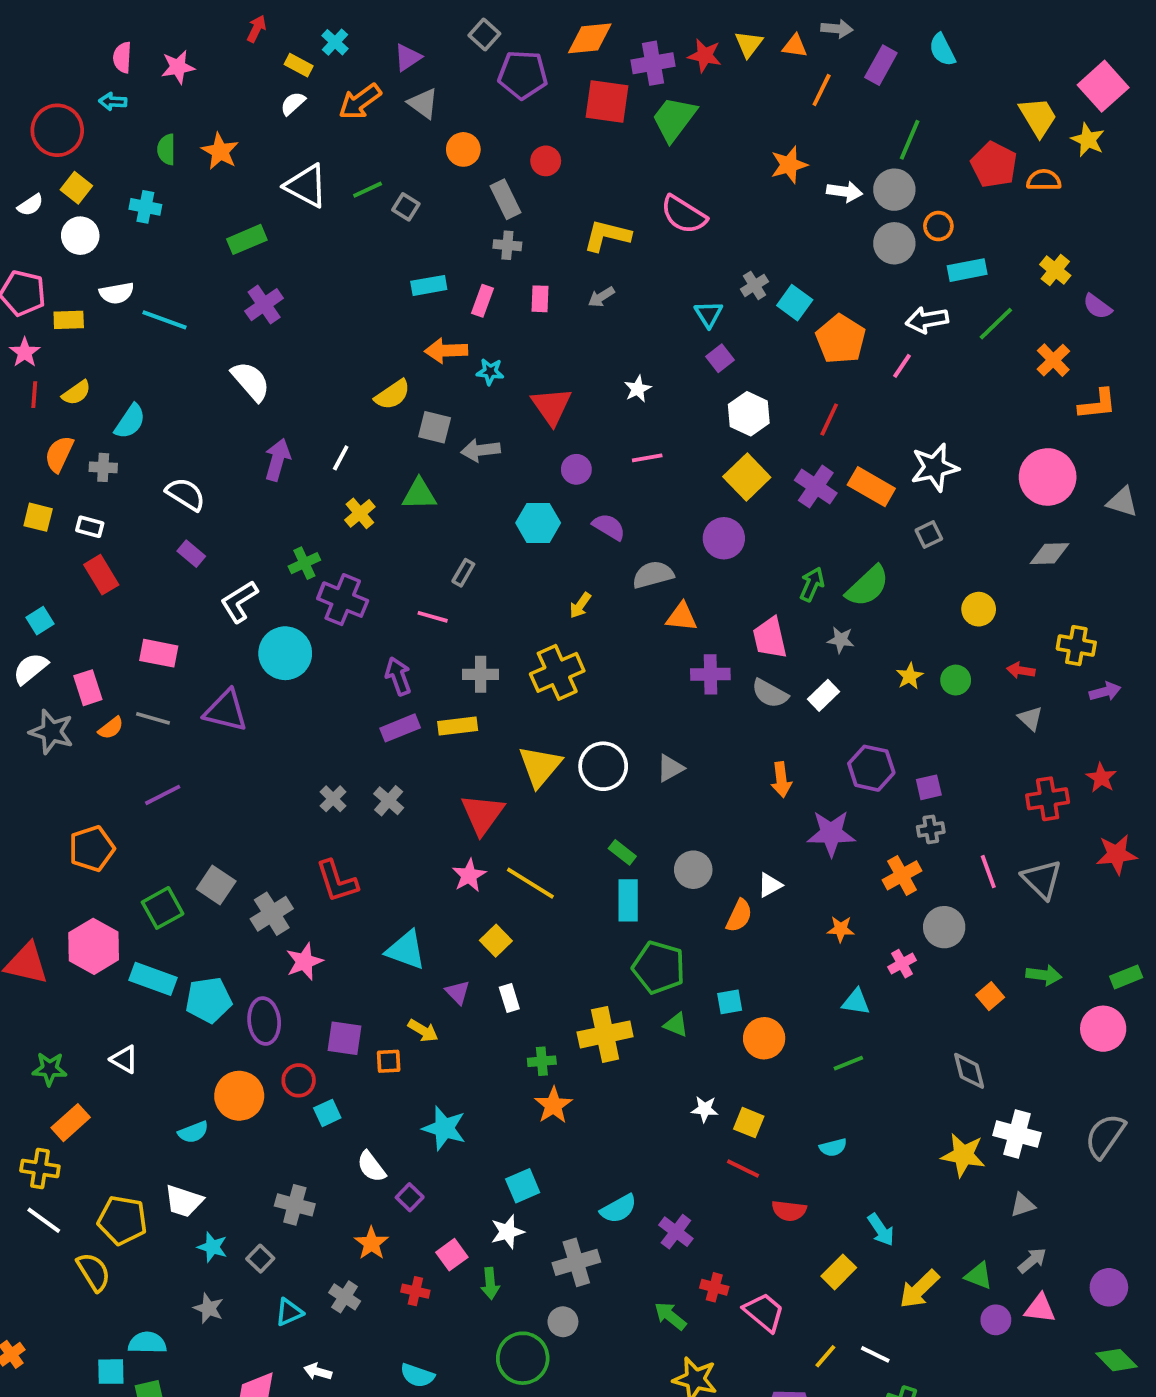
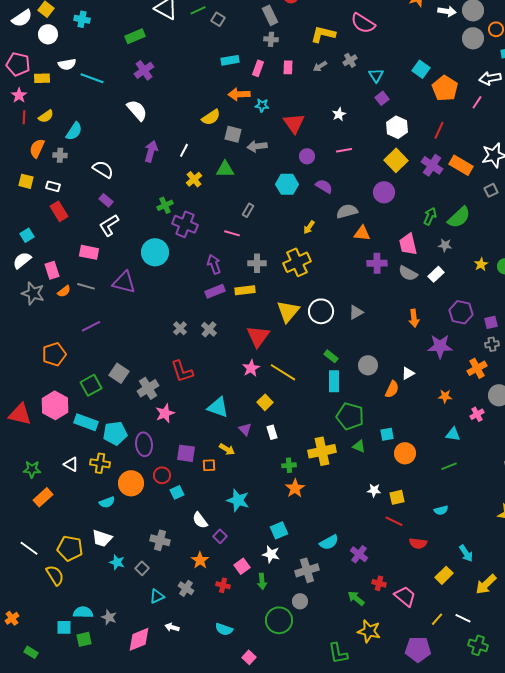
white semicircle: (30, 205) -> (22, 18), size x1.5
gray cross: (755, 285) -> (350, 60), moved
white L-shape: (239, 601) -> (109, 225), moved
yellow square: (749, 1123) -> (397, 497), turned -35
yellow cross: (40, 1169) -> (100, 463), moved
white star: (507, 1232) -> (271, 554), turned 30
gray star: (209, 1308) -> (109, 617), moved

